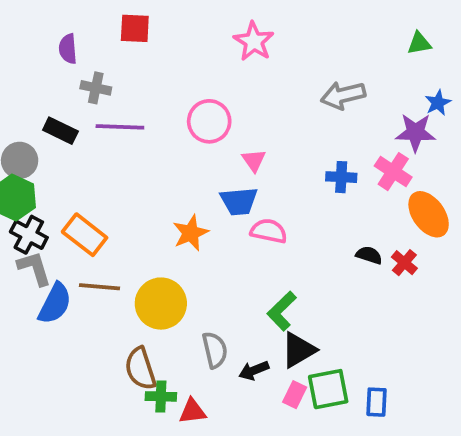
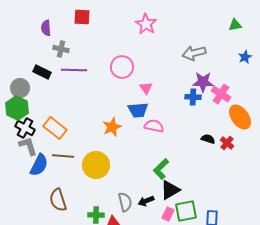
purple star: (416, 132) -> (203, 82), moved
gray semicircle: (215, 350) -> (125, 202), moved
brown semicircle: (140, 369) -> (58, 200), moved

